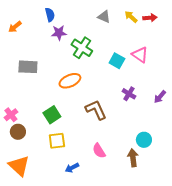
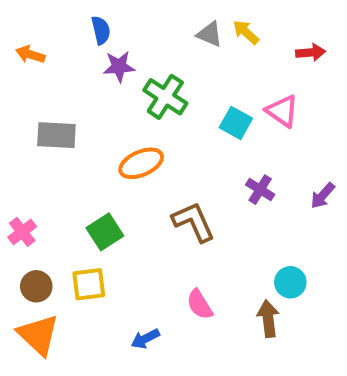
yellow arrow: (131, 17) -> (246, 32), moved
red arrow: (150, 18) -> (311, 52), moved
orange arrow: (15, 27) -> (30, 54), turned 56
brown circle: (18, 132) -> (36, 286), moved
yellow square: (57, 141) -> (89, 284), moved

